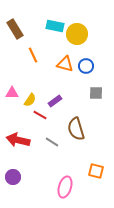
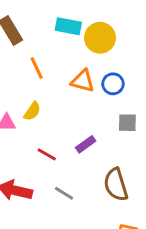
yellow semicircle: (30, 100) -> (32, 111), moved
purple rectangle: (55, 101) -> (86, 144), moved
brown semicircle: (76, 129) -> (116, 185), moved

